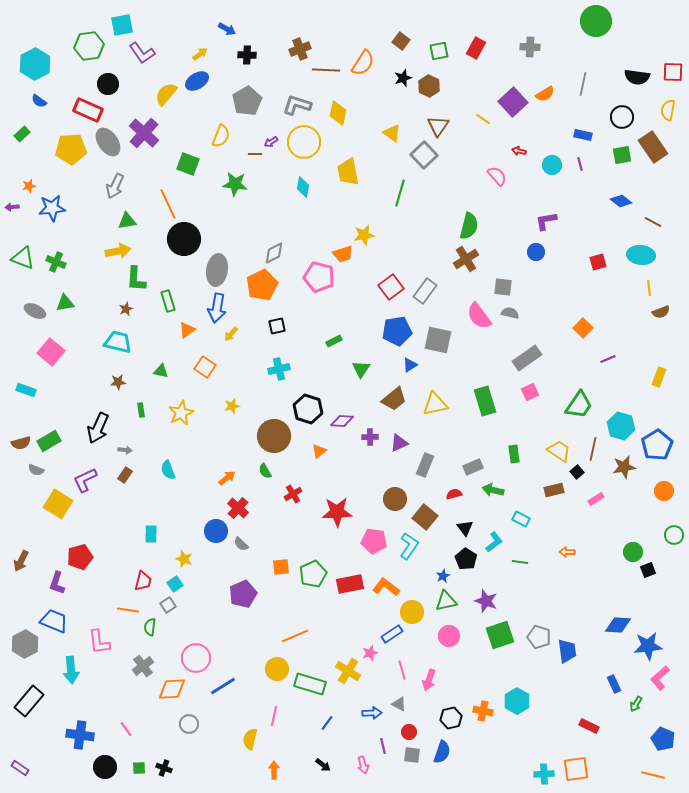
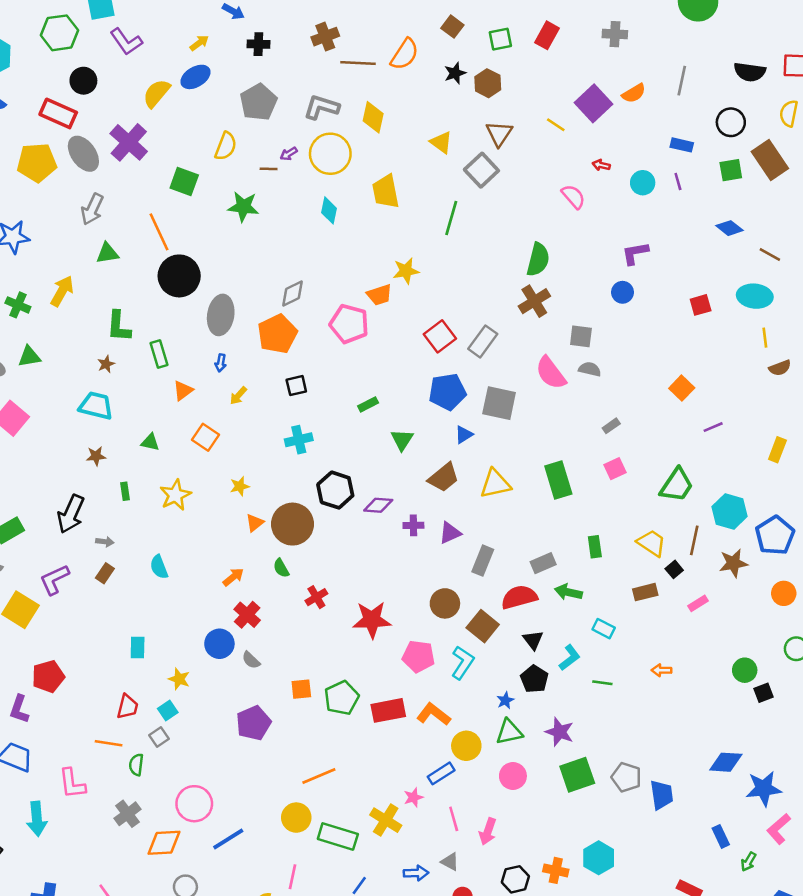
yellow arrow: (118, 251) -> (62, 291), moved, turned -50
blue arrow: (217, 308) -> (221, 363), size x0.5
gray rectangle: (527, 358) -> (611, 426), size x0.5
orange triangle: (319, 451) -> (255, 523), moved
red semicircle: (454, 494) -> (519, 597), size x1.8

